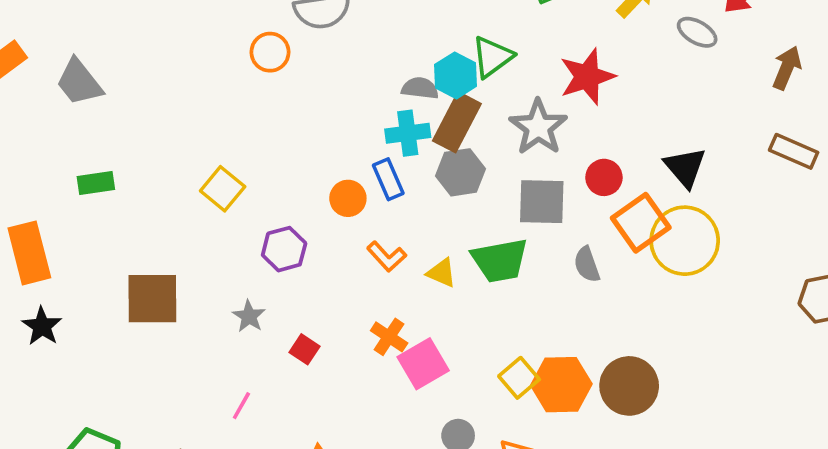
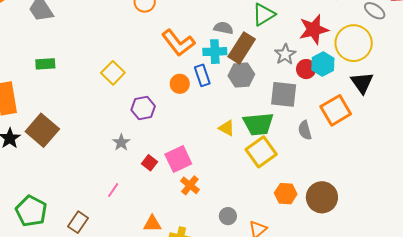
cyan hexagon: (456, 75) -> (323, 64), moved
gray star: (538, 127) -> (285, 54), size x0.7
red circle: (604, 177) -> (306, 69), moved
yellow circle: (685, 241) -> (354, 43), moved
orange L-shape: (387, 256) -> (178, 43), moved, size x1.6
brown square: (152, 299) -> (42, 130), moved, turned 36
orange cross: (389, 337) -> (190, 185), moved
pink square: (423, 364) -> (178, 159), moved
yellow square: (519, 378) -> (261, 152), moved, size x1.4
orange hexagon: (561, 385) -> (286, 194), size x0.7

